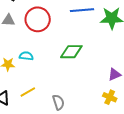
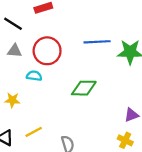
cyan semicircle: (26, 56) -> (34, 76), moved

